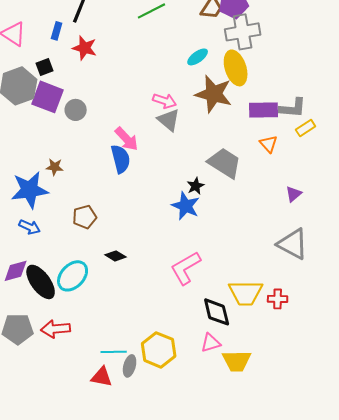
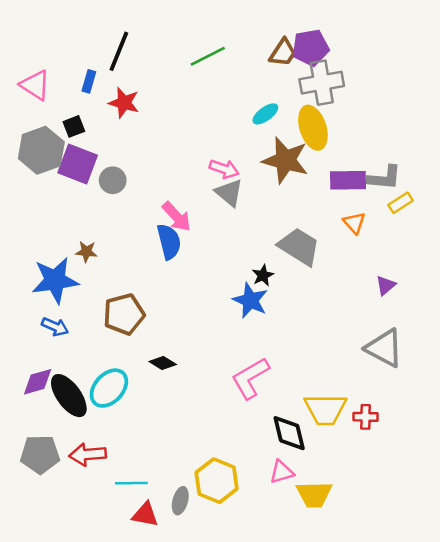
brown pentagon: (85, 217) -> (124, 314), size x1.4
cyan line: (114, 352) -> (131, 483), moved

